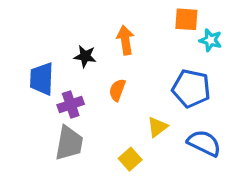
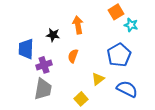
orange square: (186, 19) -> (116, 12), turned -35
blue pentagon: (191, 88) -> (119, 55), turned 30

